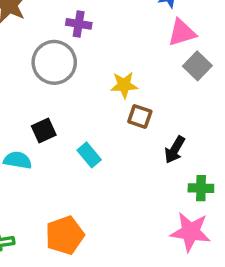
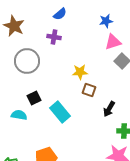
gray circle: (54, 62) -> (27, 61), moved
cyan rectangle: (89, 155) -> (60, 112), size x1.5

